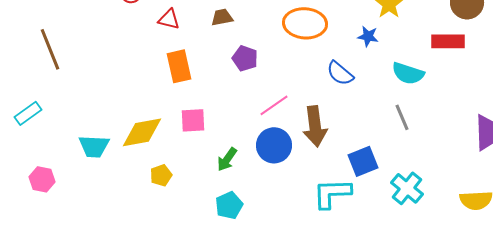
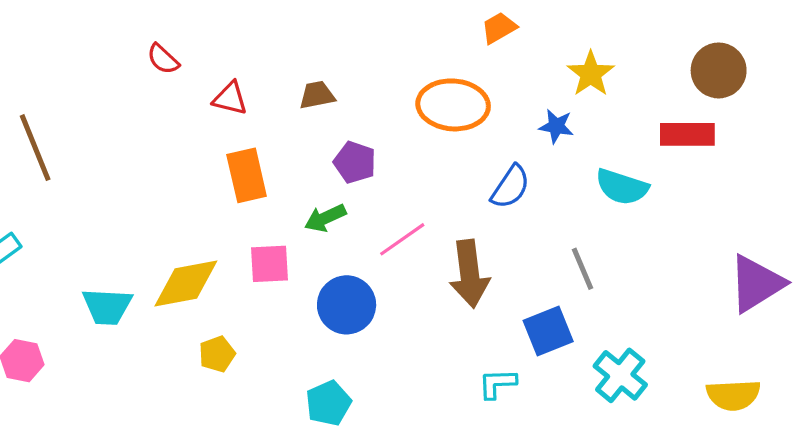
blue semicircle: (340, 73) -> (510, 187), turned -96
gray line: (402, 117) -> (583, 269), moved
blue circle: (274, 145) -> (347, 305), moved
green arrow: (227, 159) -> (325, 218), moved, turned 30
cyan L-shape: (332, 193) -> (497, 384), size x0.6

